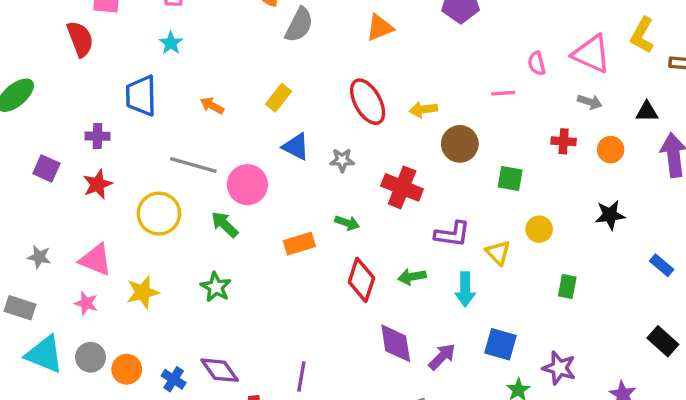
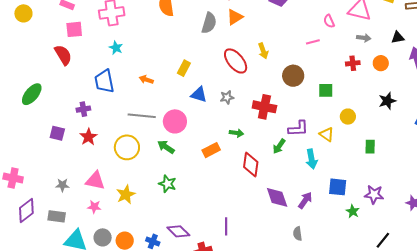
gray semicircle: (299, 25) -> (209, 23), moved
yellow arrow: (423, 109) -> (263, 51), moved, turned -91
green arrow: (412, 277) -> (279, 146), moved, turned -35

